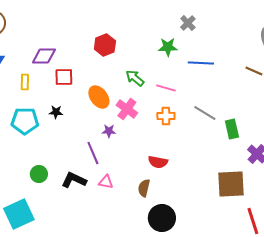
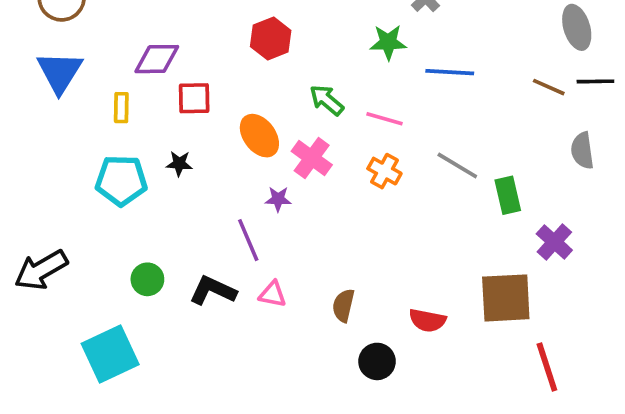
orange cross: (166, 116) -> (384, 171), turned 30
red semicircle: (158, 162) -> (427, 320), moved
black circle: (162, 218) -> (377, 361), size x0.7

